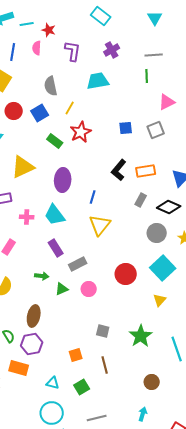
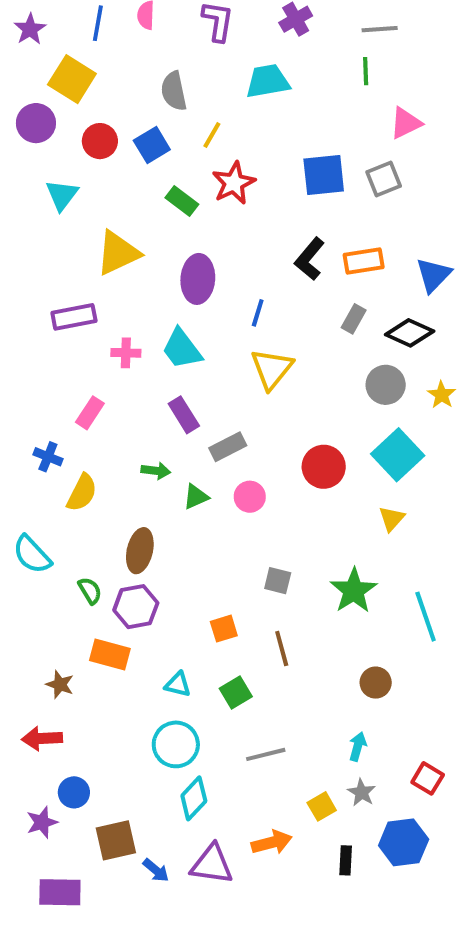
blue square: (126, 128) -> (324, 175), size x1.6

